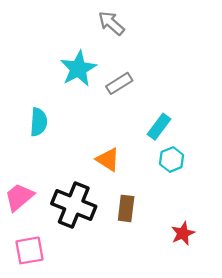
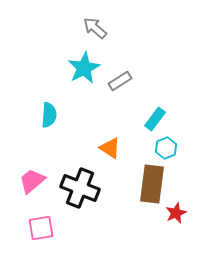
gray arrow: (111, 23) -> (95, 28), moved
brown rectangle: (126, 208) -> (152, 184), moved, size x1.6

